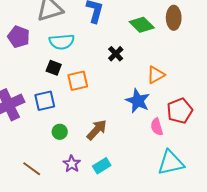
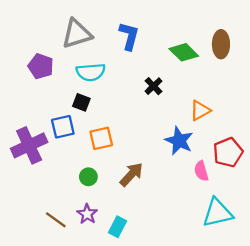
orange square: (78, 81) -> (101, 138), moved
blue square: (45, 101) -> (63, 127), moved
purple star: (72, 164) -> (87, 214), moved
cyan rectangle: (102, 166) -> (117, 227), moved, turned -30

